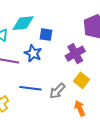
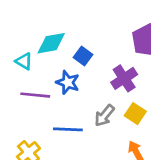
blue square: (46, 35) -> (83, 56), turned 32
gray arrow: (57, 91) -> (104, 115), moved

